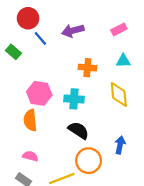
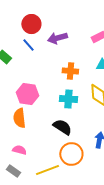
red circle: (28, 18) -> (31, 24), moved
cyan cross: (74, 99) -> (68, 99), moved

